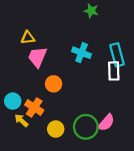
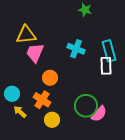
yellow triangle: (28, 38) -> (26, 35), size x1.5
orange cross: (34, 108) -> (42, 100), moved
green circle: (86, 127) -> (86, 106), moved

